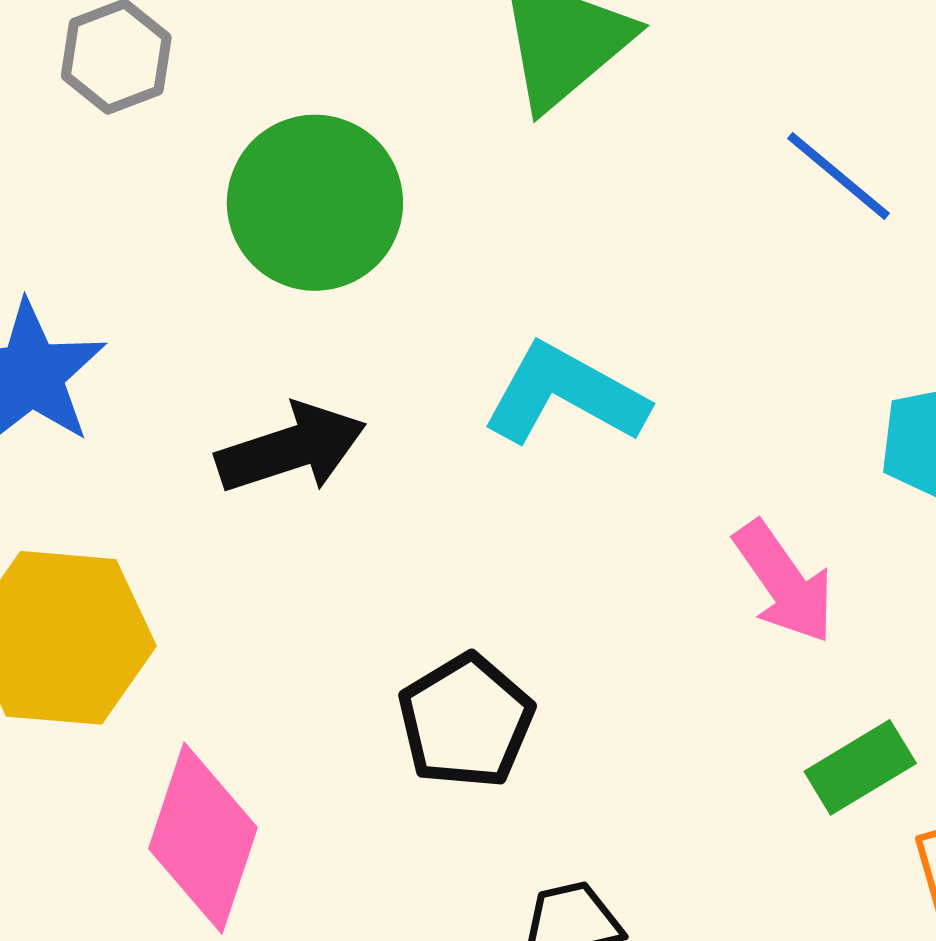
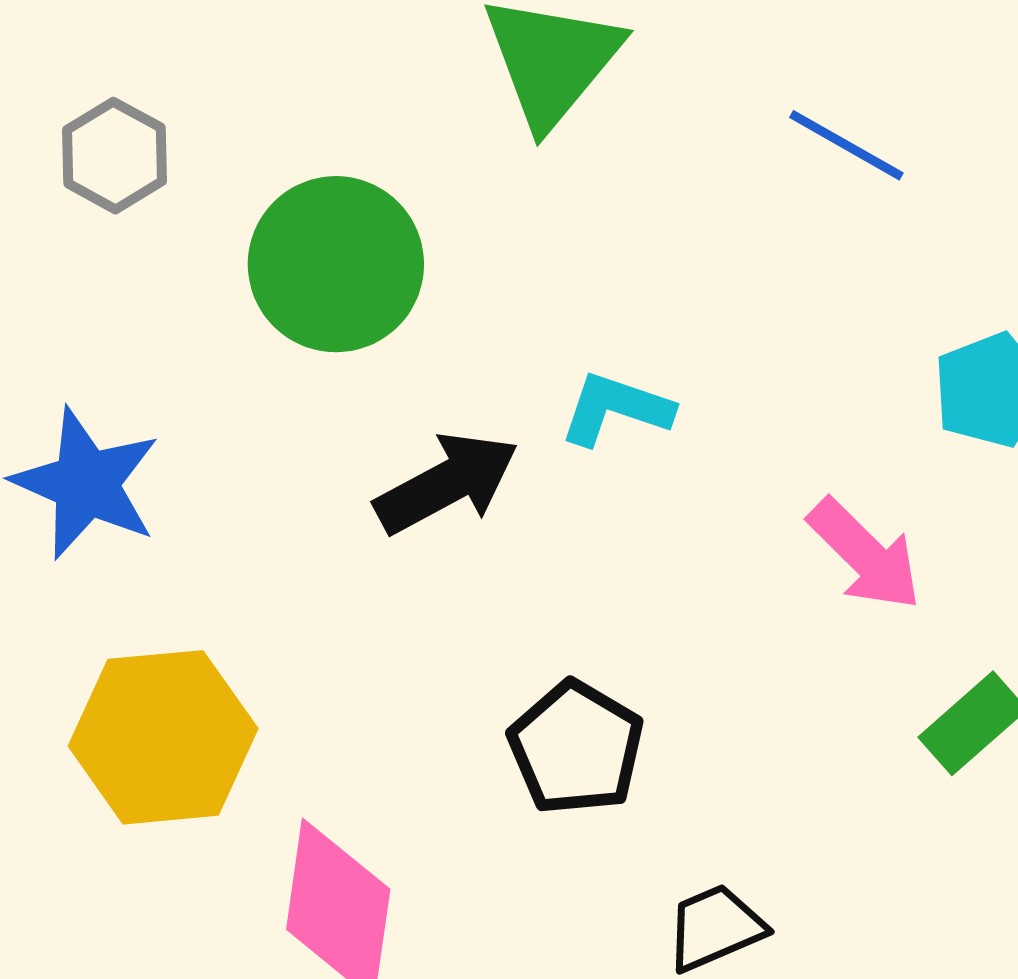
cyan L-shape: (565, 395) -> (616, 409), size x0.7
black arrow: (291, 448) -> (447, 483), moved

